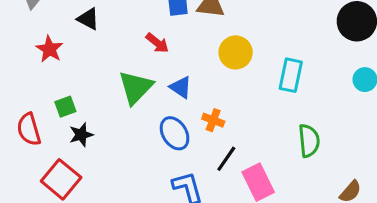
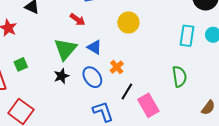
cyan rectangle: (291, 75) -> (187, 36), moved
orange cross: (213, 120) -> (117, 67), turned 32
black star: (81, 135) -> (61, 76), moved

